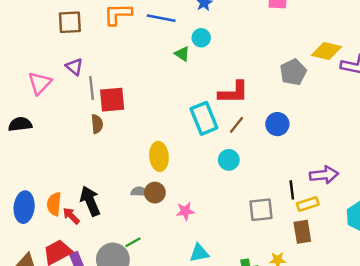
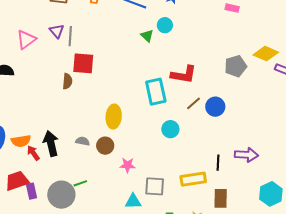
gray line: (92, 88) -> (70, 36), moved
brown line: (237, 125) -> (194, 103), moved
gray semicircle: (139, 192) -> (83, 141), moved
orange semicircle: (54, 204) -> (21, 141), turned -114
yellow rectangle: (308, 204) -> (193, 179), moved, size x1.4
gray square: (261, 210) -> (155, 186), moved

